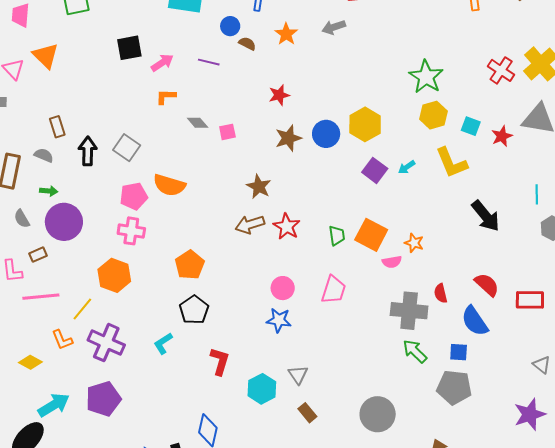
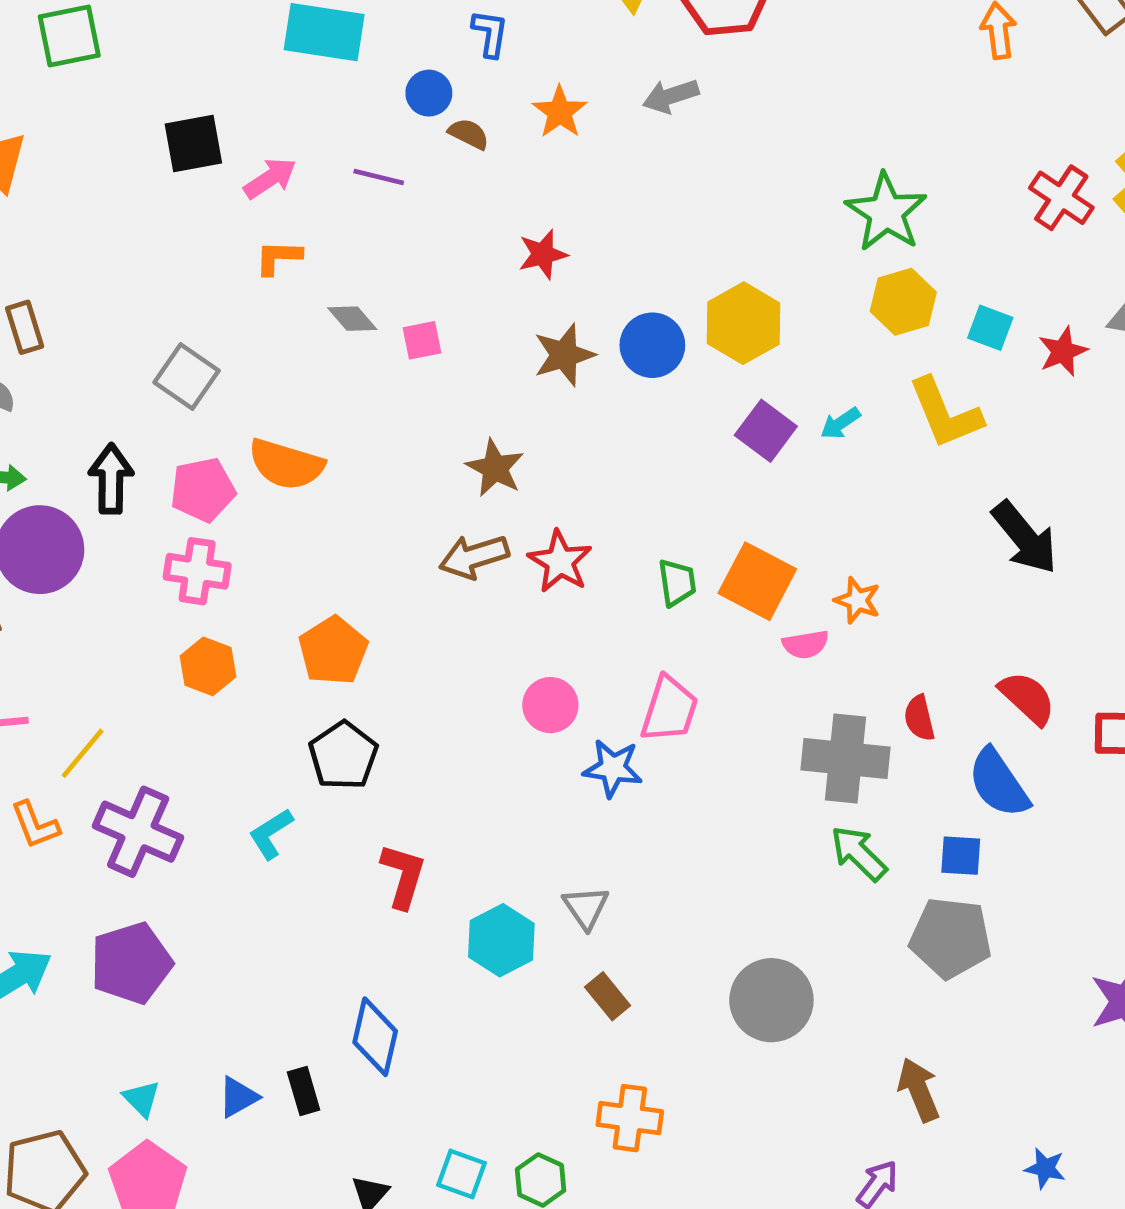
black arrow: (88, 151) -> (111, 479), moved
orange hexagon: (114, 275) -> (208, 666), moved, size x0.7
blue star: (279, 320) -> (613, 768), moved

